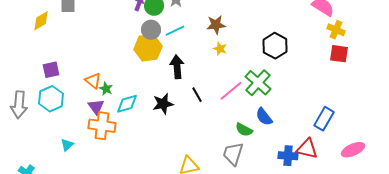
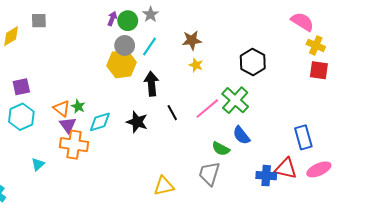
cyan line: (175, 31) -> (149, 46), turned -30
orange triangle: (93, 81) -> (62, 108), moved
black star: (163, 104) -> (137, 122), turned 30
blue rectangle: (324, 119) -> (303, 137), turned -45
pink ellipse: (353, 150) -> (319, 169), moved

